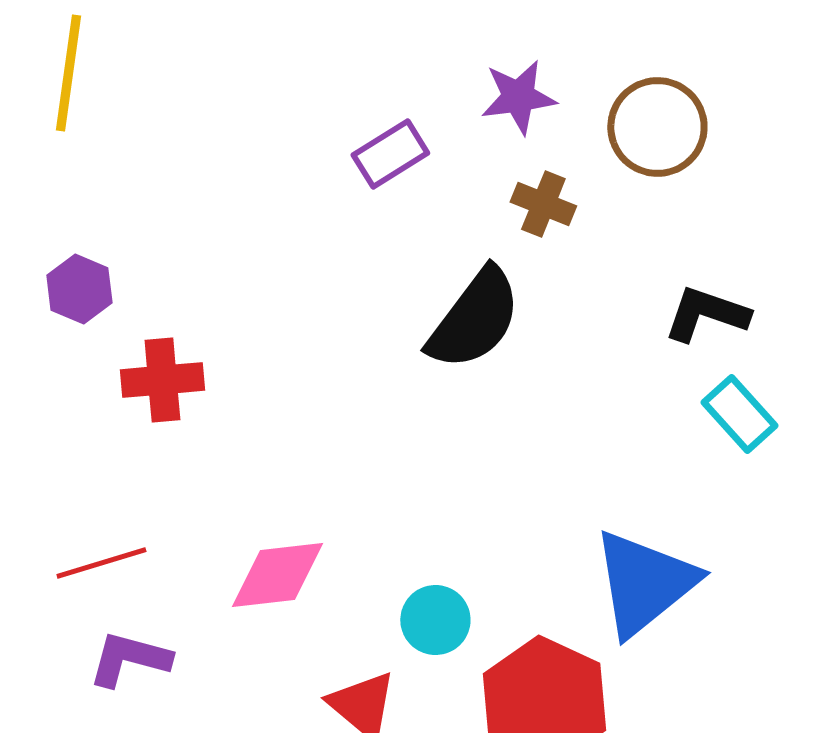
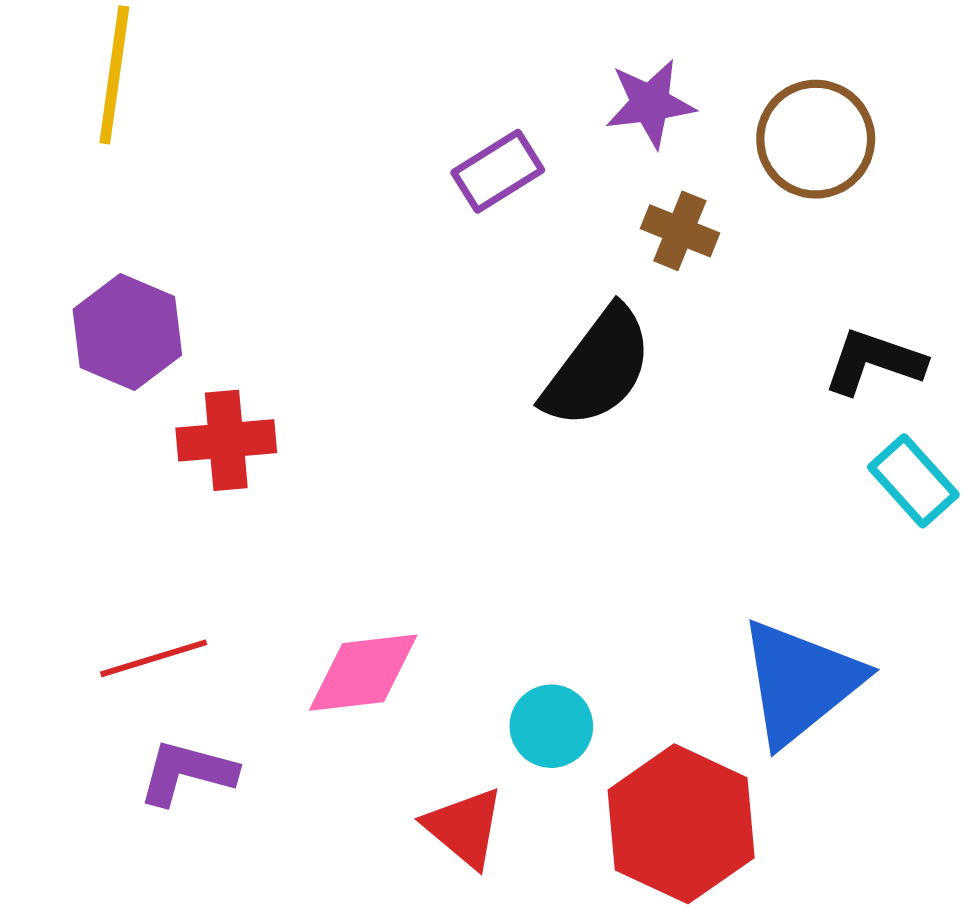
purple hexagon: (79, 289) -> (127, 332), size x1.4

